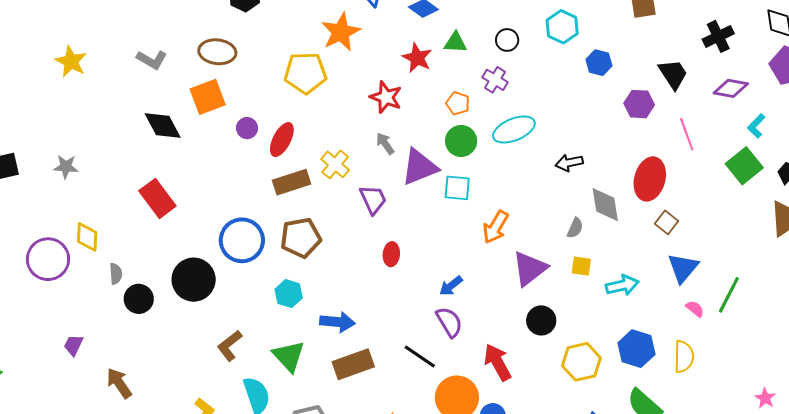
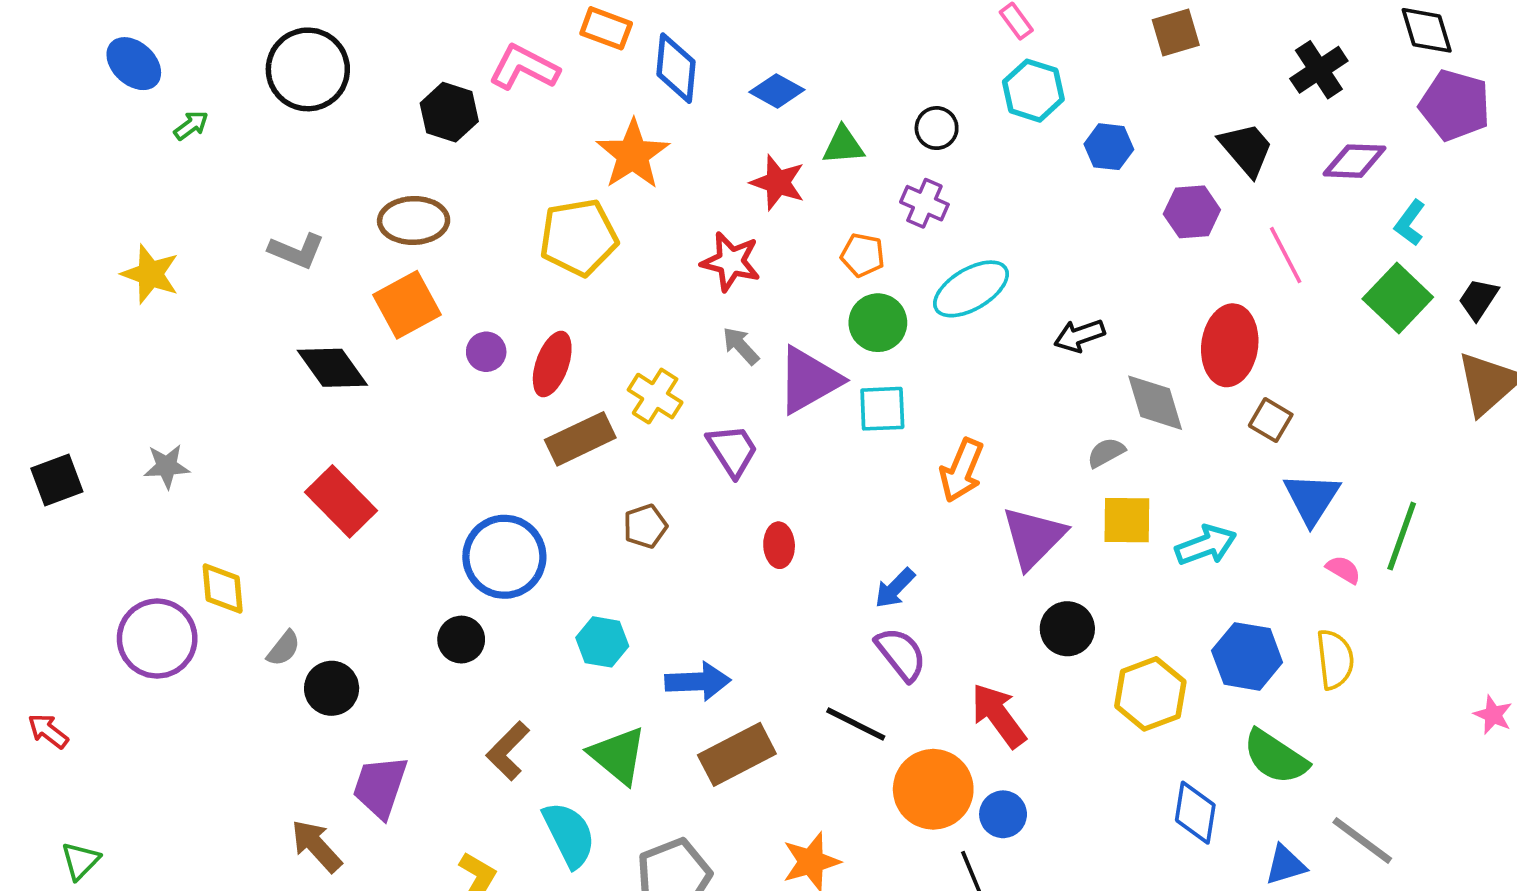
gray semicircle: (575, 228) -> (1106, 453), turned -135
brown pentagon: (301, 238) -> (645, 526), moved, size x0.6
yellow square: (581, 266) -> (1127, 520), size x1.4
gray semicircle: (116, 274) -> (284, 648), turned 50
black circle: (194, 280) -> (461, 640), moved, size x0.6
purple trapezoid: (73, 345) -> (380, 787), moved, size x1.6

